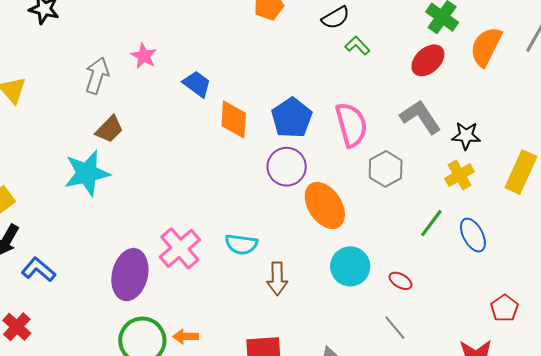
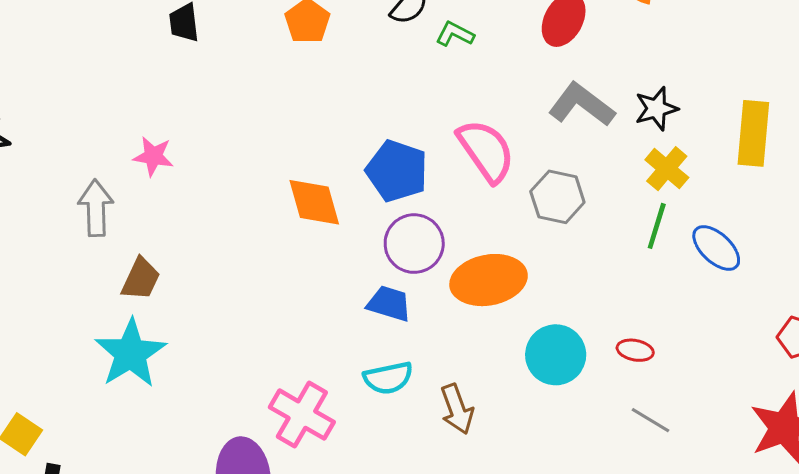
blue trapezoid: (197, 84) -> (389, 304), moved
orange ellipse: (325, 205) -> (489, 280), turned -48
green line: (431, 223) -> (657, 226), moved

